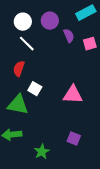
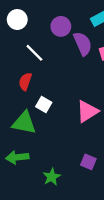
white circle: (23, 22) -> (17, 20), moved
purple semicircle: (69, 36) -> (83, 44), size x1.5
pink triangle: (73, 95) -> (87, 111), turned -35

